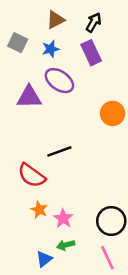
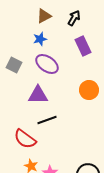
gray square: (18, 43) -> (14, 65), moved
purple rectangle: (91, 53) -> (83, 46), moved
purple triangle: (29, 97) -> (38, 95), moved

